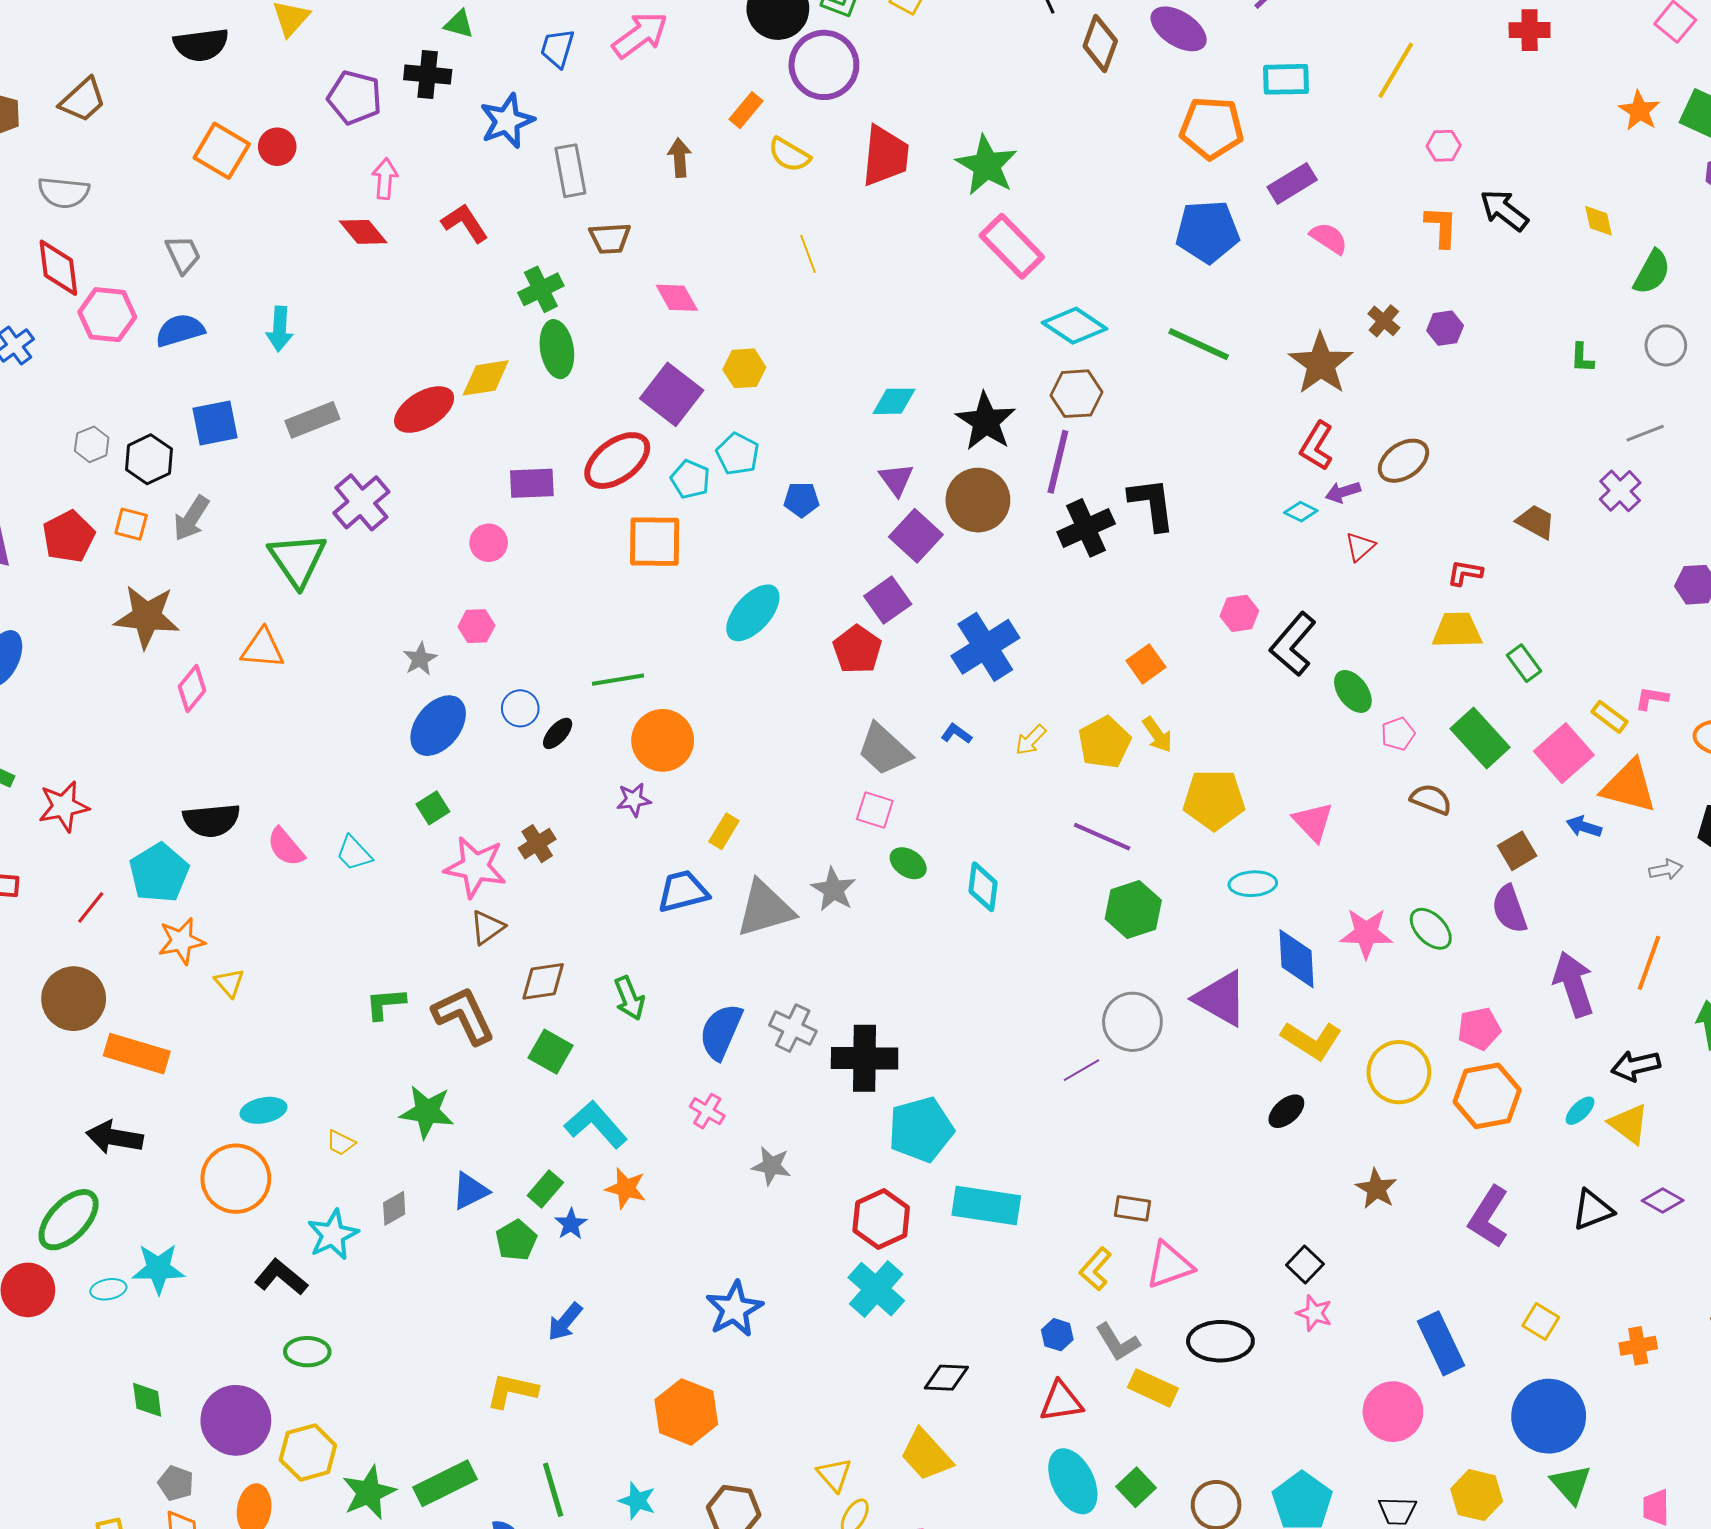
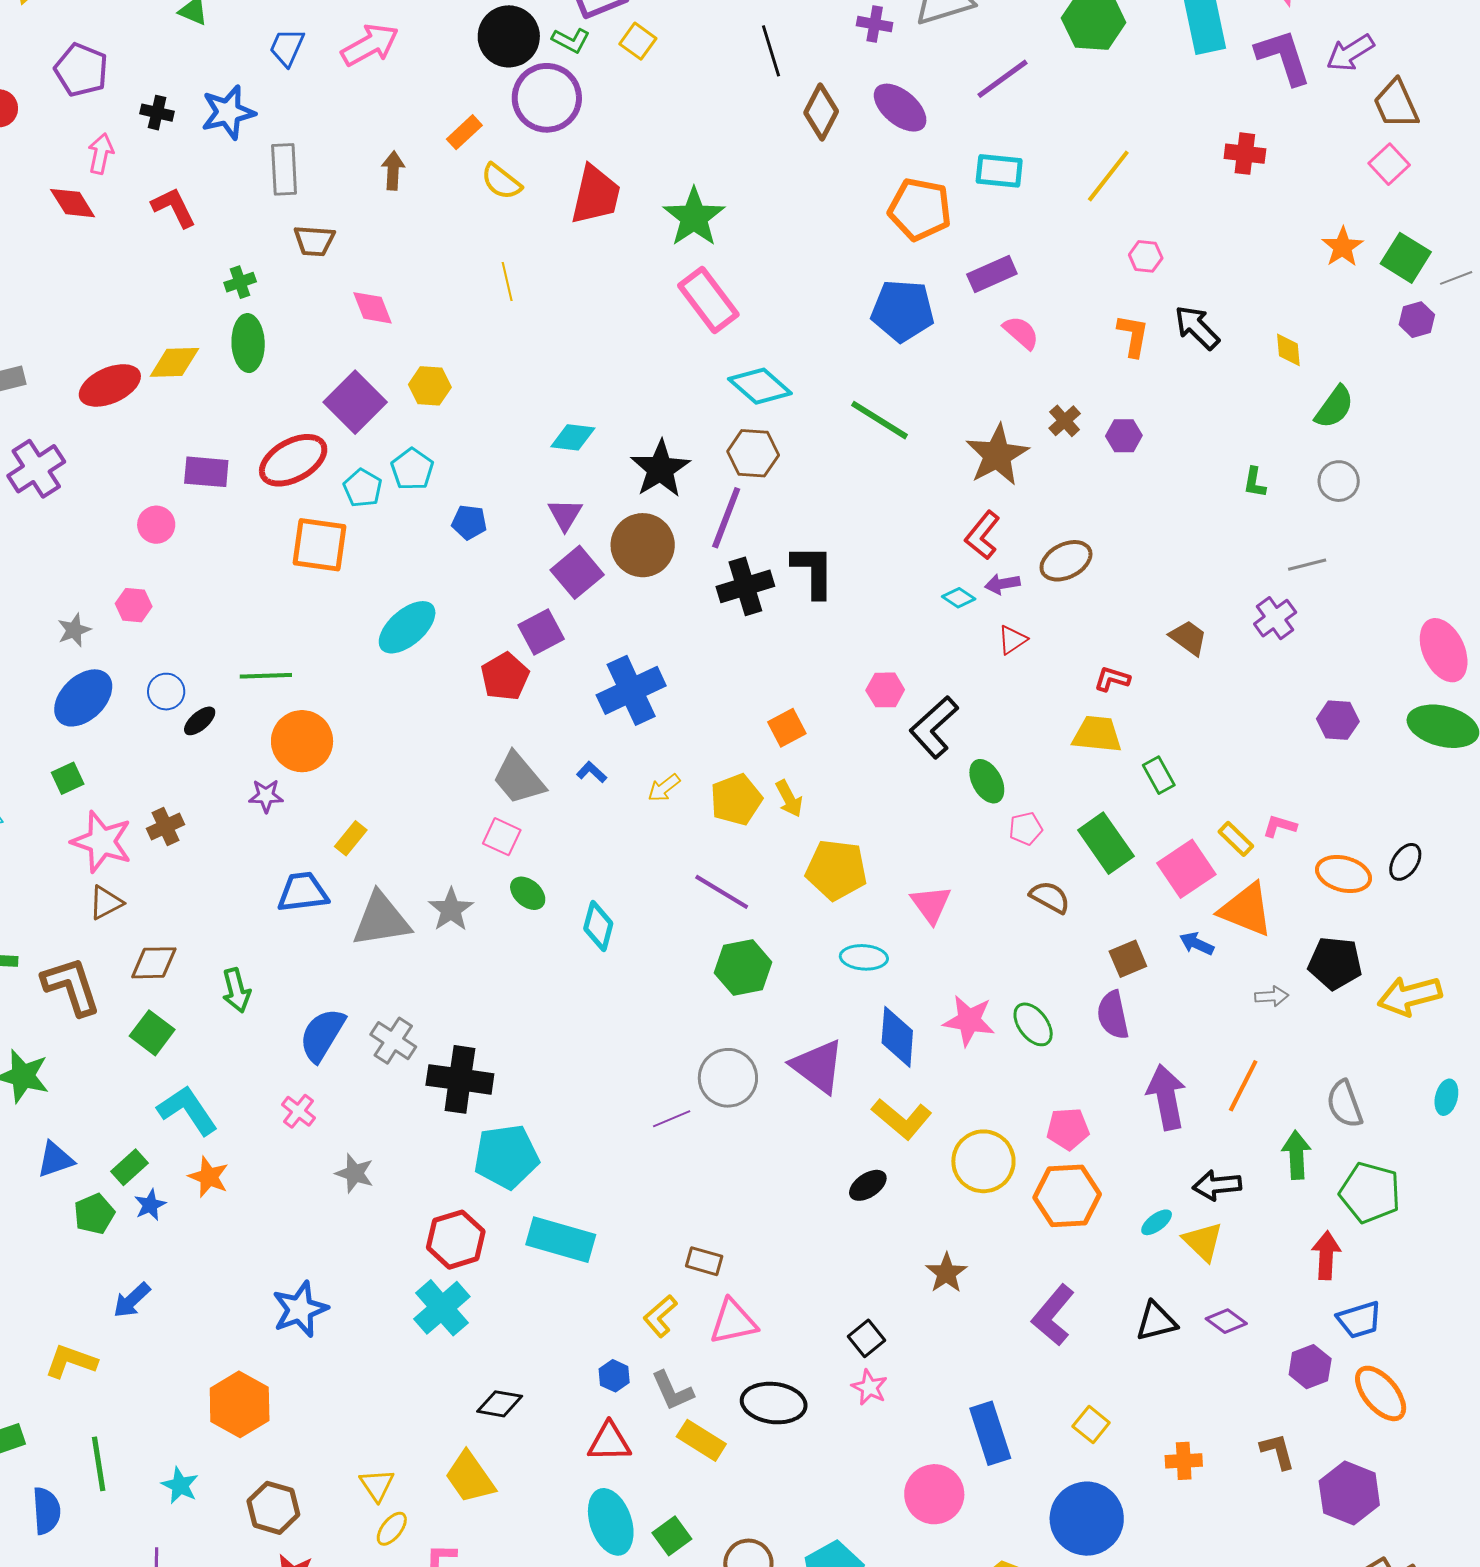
black cross: (428, 75) -> (157, 113), moved, size x0.7
green cross: (541, 289) -> (240, 282), size x0.7

